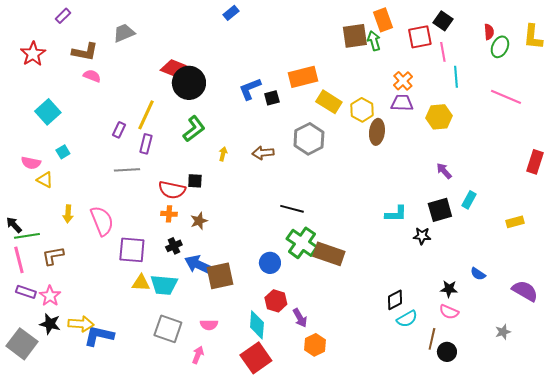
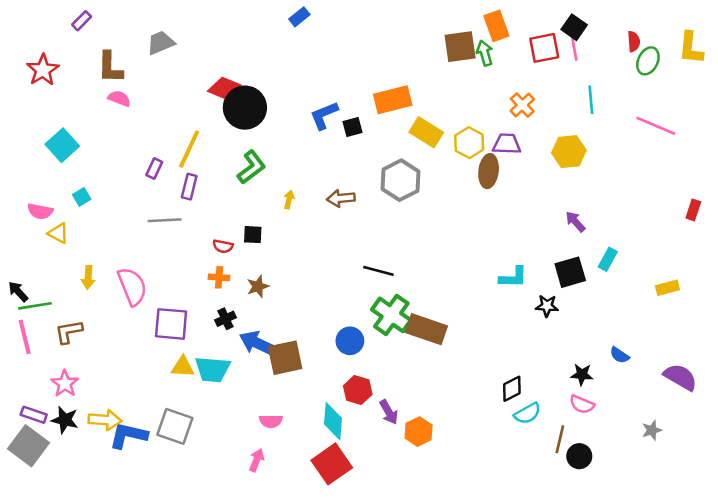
brown L-shape: (85, 52) -> (110, 67), turned 80
pink line: (443, 52) -> (574, 48), moved
purple trapezoid: (402, 103) -> (507, 144), moved
red rectangle: (535, 162) -> (693, 210), size x0.7
red semicircle: (172, 190) -> (223, 246), size x0.6
purple rectangle: (26, 292) -> (34, 415), moved
gray square: (168, 329) -> (175, 426), moved
orange hexagon: (315, 345) -> (419, 432), moved

